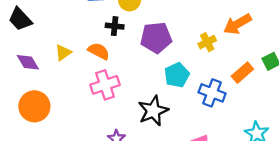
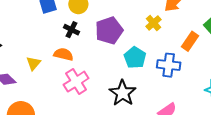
black cross: (115, 26) -> (71, 30), turned 35

